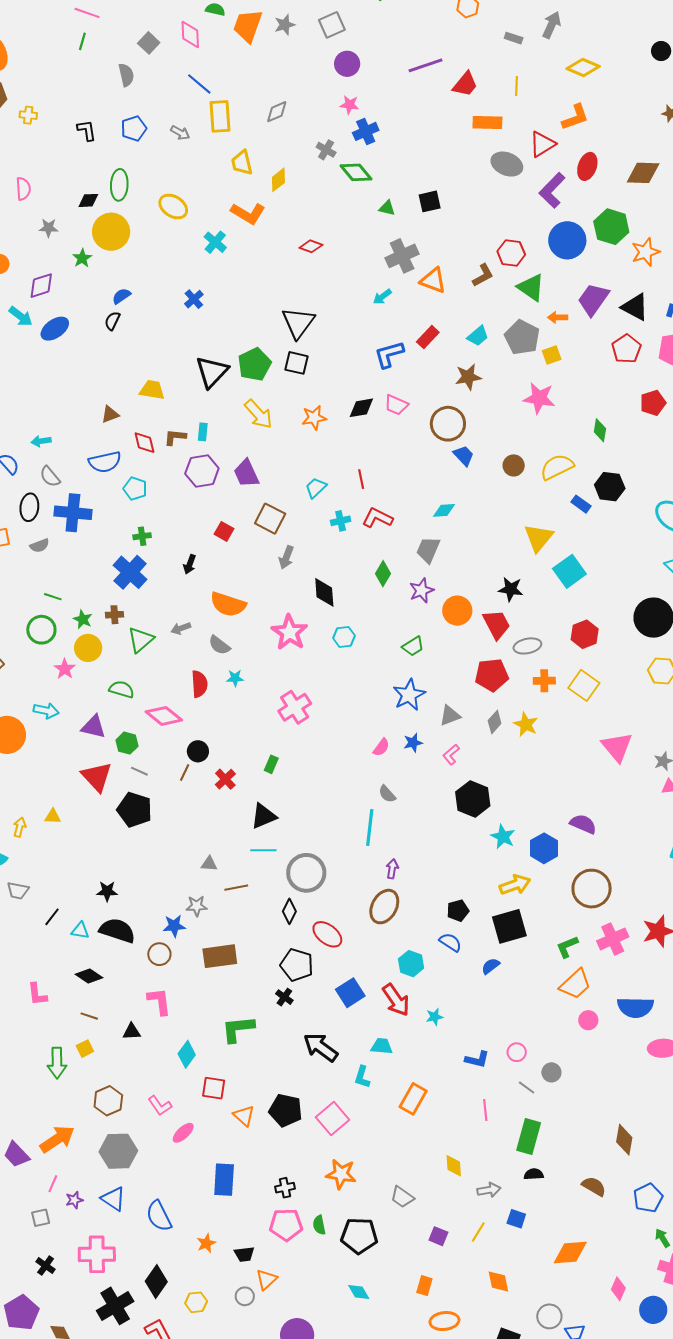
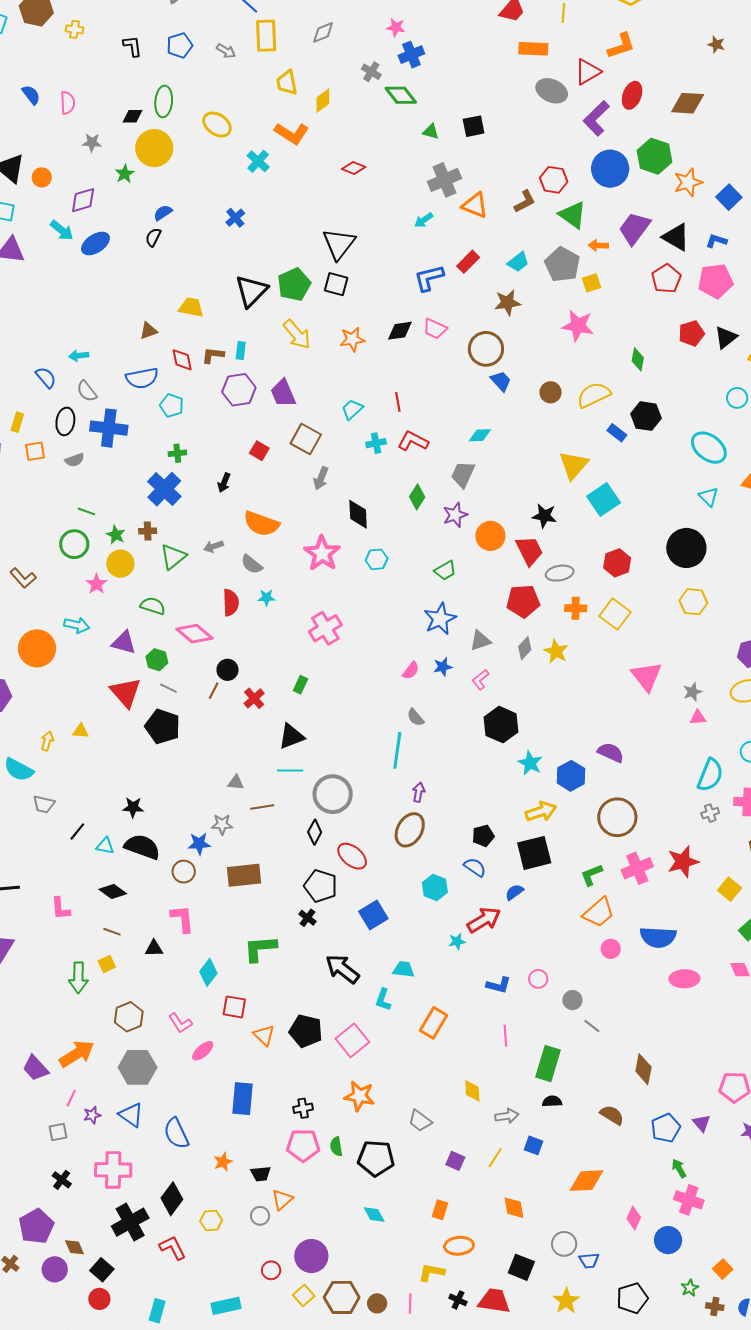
red arrow: (396, 1000) -> (484, 920), moved, turned -88
gray line: (527, 1088) -> (592, 1026), moved

